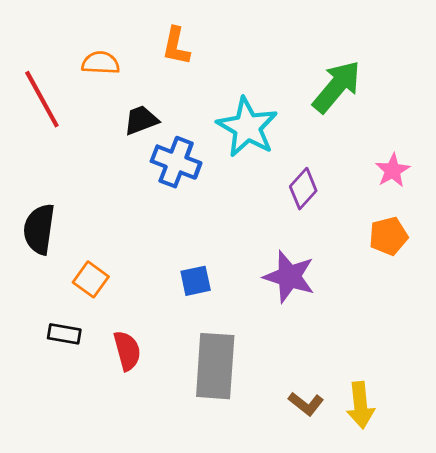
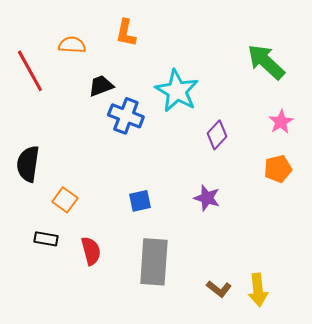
green arrow: (337, 87) -> (266, 62), moved, turned -87
purple star: (289, 277) -> (207, 198), size x0.7

